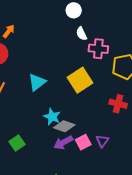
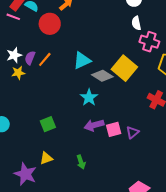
yellow square: (80, 80) -> (124, 68), turned -30
gray diamond: (64, 126) -> (102, 76), moved
green square: (17, 143) -> (48, 124), moved

